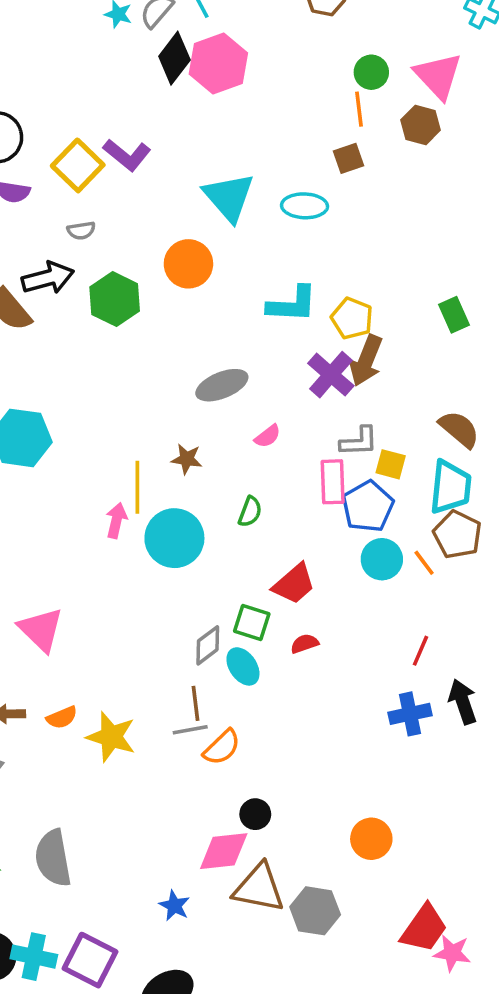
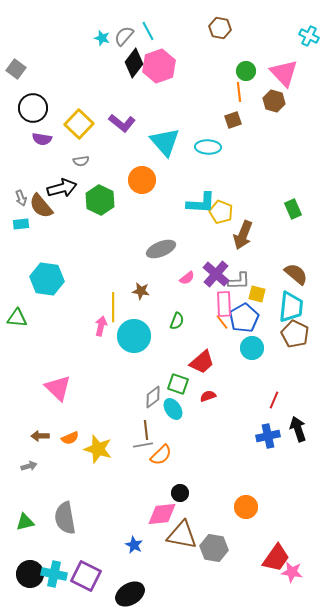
purple L-shape: (127, 155) -> (122, 123), moved
yellow pentagon: (352, 318) -> (221, 212), moved
purple cross: (331, 375) -> (216, 274), moved
orange line: (424, 563) -> (222, 322), moved

